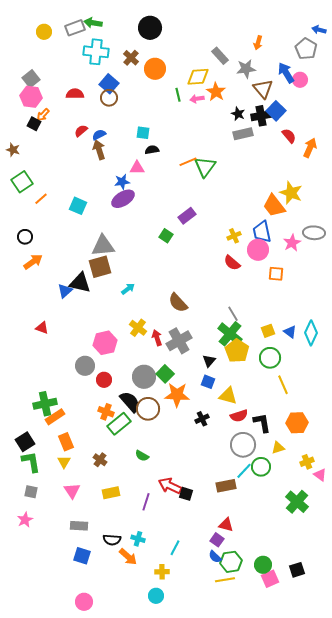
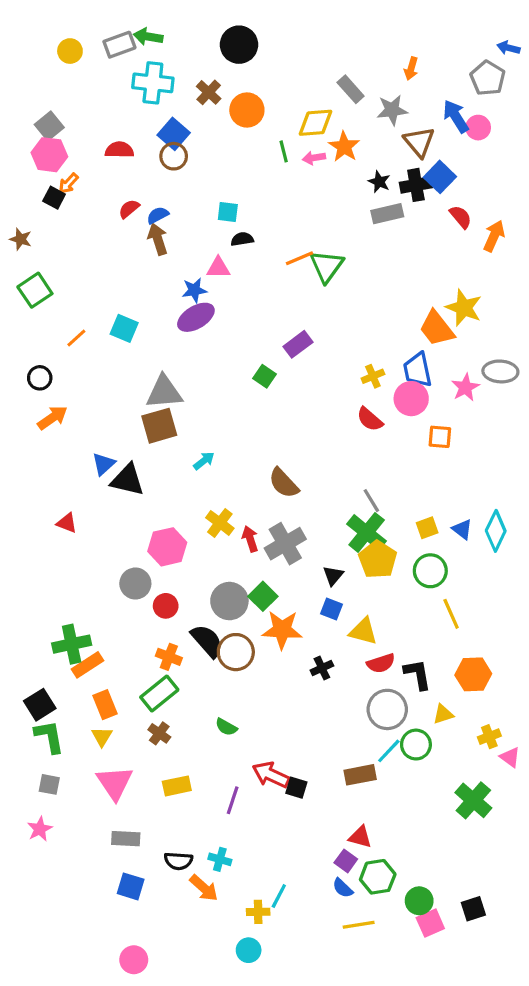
orange line: (41, 199) -> (76, 338), moved
black triangle: (80, 283) -> (127, 480), moved
green rectangle: (119, 424) -> (159, 694), moved
pink triangle: (72, 491) -> (115, 783), size x1.4
cyan line: (175, 548) -> (279, 896), moved
green hexagon: (231, 562) -> (378, 877), moved

